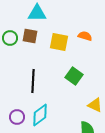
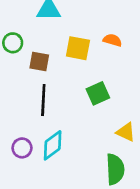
brown square: (30, 36) -> (39, 61), moved
green square: (74, 76) -> (98, 93), turned 30

